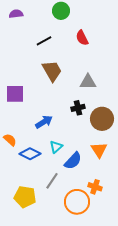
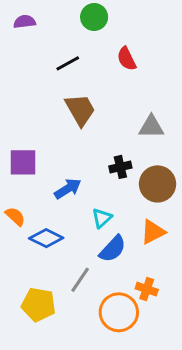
gray triangle: (88, 82) -> (151, 127), moved
purple square: (15, 94) -> (23, 162), moved
cyan triangle: (56, 147) -> (102, 218), moved
orange triangle: (99, 150) -> (153, 232), turned 36

